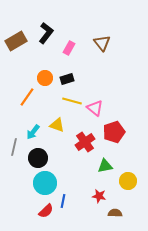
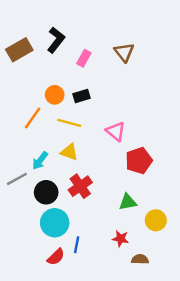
yellow line: (72, 101) -> (69, 123), moved
red cross: (85, 142) -> (80, 186), moved
gray line: (14, 147) -> (17, 179), turned 48

